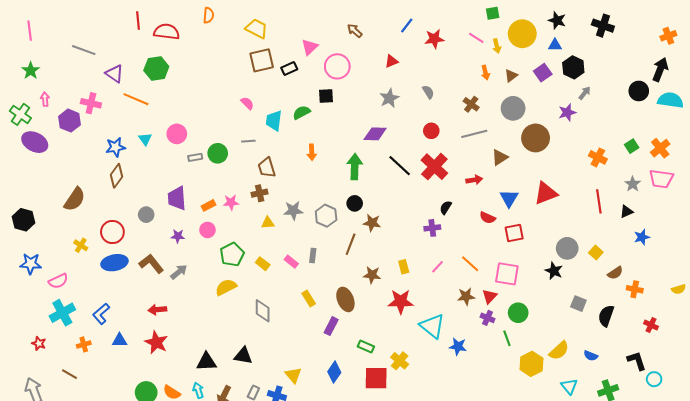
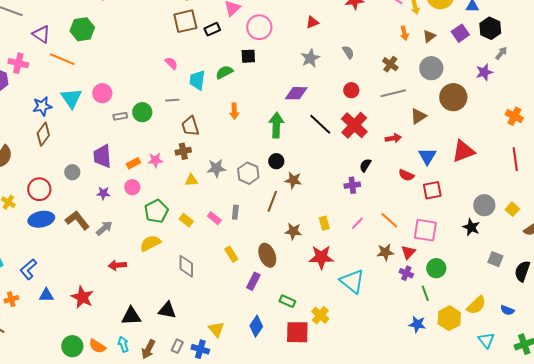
cyan triangle: (145, 139) -> (71, 98), size x1.6
red arrow: (157, 310) -> (117, 265), moved
blue star: (458, 346) -> (417, 324), moved

